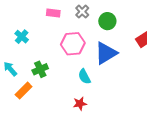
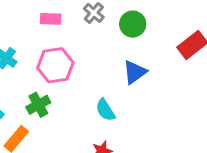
pink hexagon: (73, 44) -> (55, 65), moved
blue triangle: (106, 53) -> (135, 72), size x0.7

